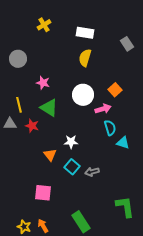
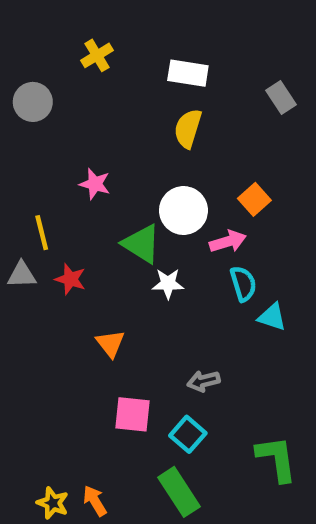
gray circle: (18, 59) -> (33, 102), moved
green triangle: (49, 108) -> (141, 244), moved
white star: (71, 142) -> (168, 284), moved
cyan square: (72, 167) -> (188, 434), moved
pink square: (43, 193) -> (133, 414), moved

